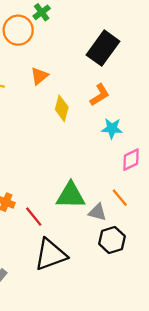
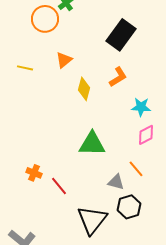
cyan star: (112, 128) -> (141, 107), moved
green triangle: (71, 195) -> (92, 144), moved
black triangle: (51, 255) -> (92, 220), moved, turned -32

